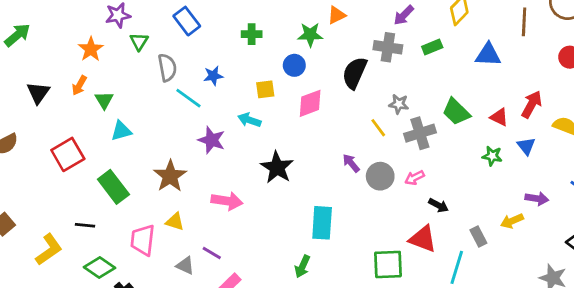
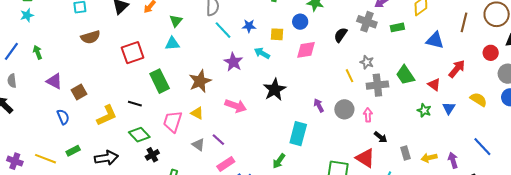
black semicircle: (355, 73) -> (341, 35), size x0.7
blue star: (213, 76) -> (249, 26), moved
green triangle: (104, 100) -> (176, 21), moved
red arrow: (532, 104) -> (457, 69), moved
purple arrow: (351, 163) -> (319, 105), moved
pink arrow: (415, 178) -> (368, 115), turned 104
purple arrow: (537, 198) -> (453, 160), moved, turned -126
gray rectangle: (478, 237) -> (406, 153), moved

